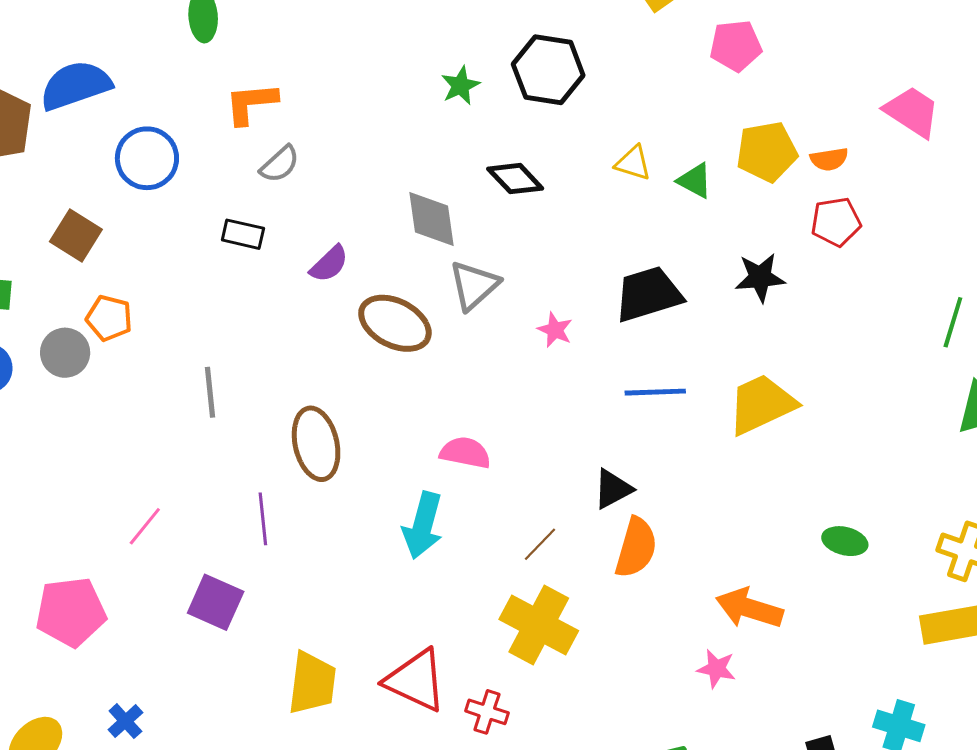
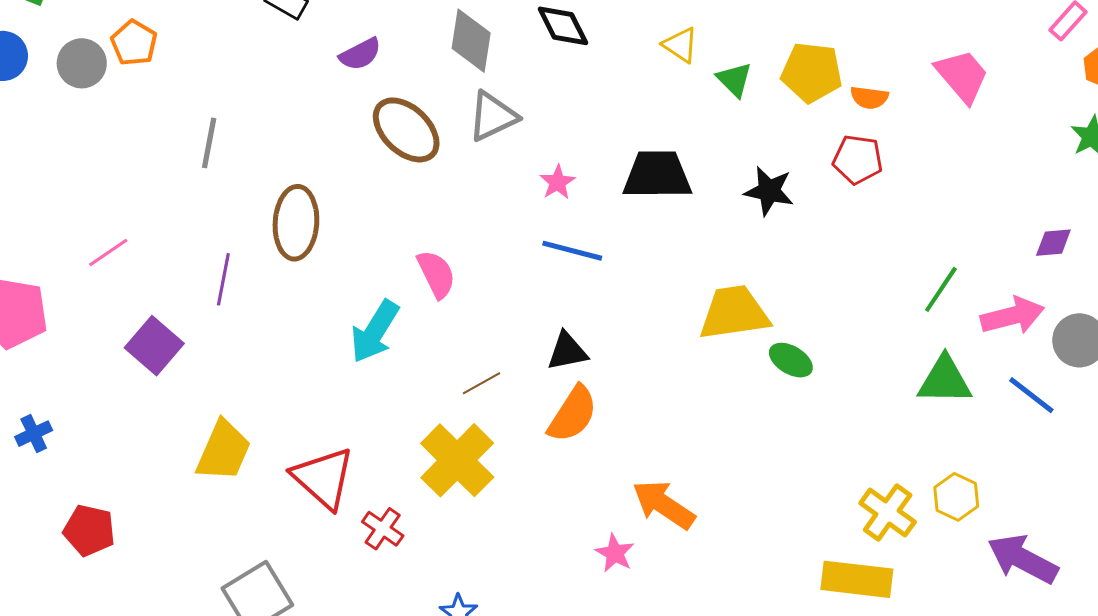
blue line: (655, 392) -> (572, 251), moved
pink semicircle: (465, 453) -> (436, 274), turned 36
green ellipse: (845, 541) -> (791, 360), moved

